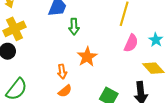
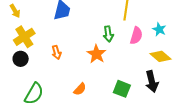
green arrow: (74, 27) -> (108, 34), moved
orange arrow: (62, 72) -> (56, 52), moved

